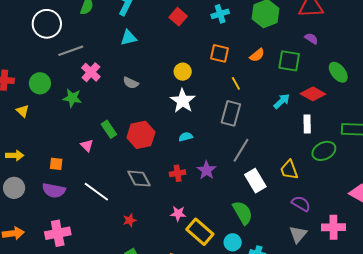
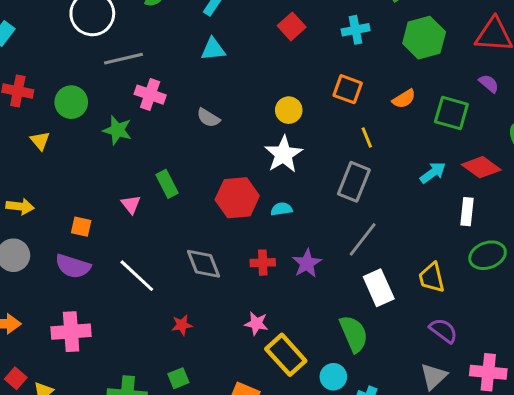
pink cross: (91, 72) -> (150, 95), turned -30
red hexagon: (141, 135) -> (237, 198), moved

